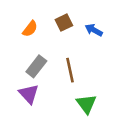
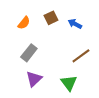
brown line: (70, 70) -> (81, 56), moved, turned 66
purple triangle: (29, 94) -> (34, 79), moved, turned 30

